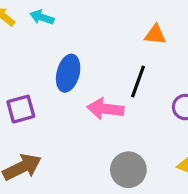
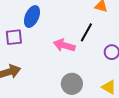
blue ellipse: (68, 73) -> (32, 17), moved

